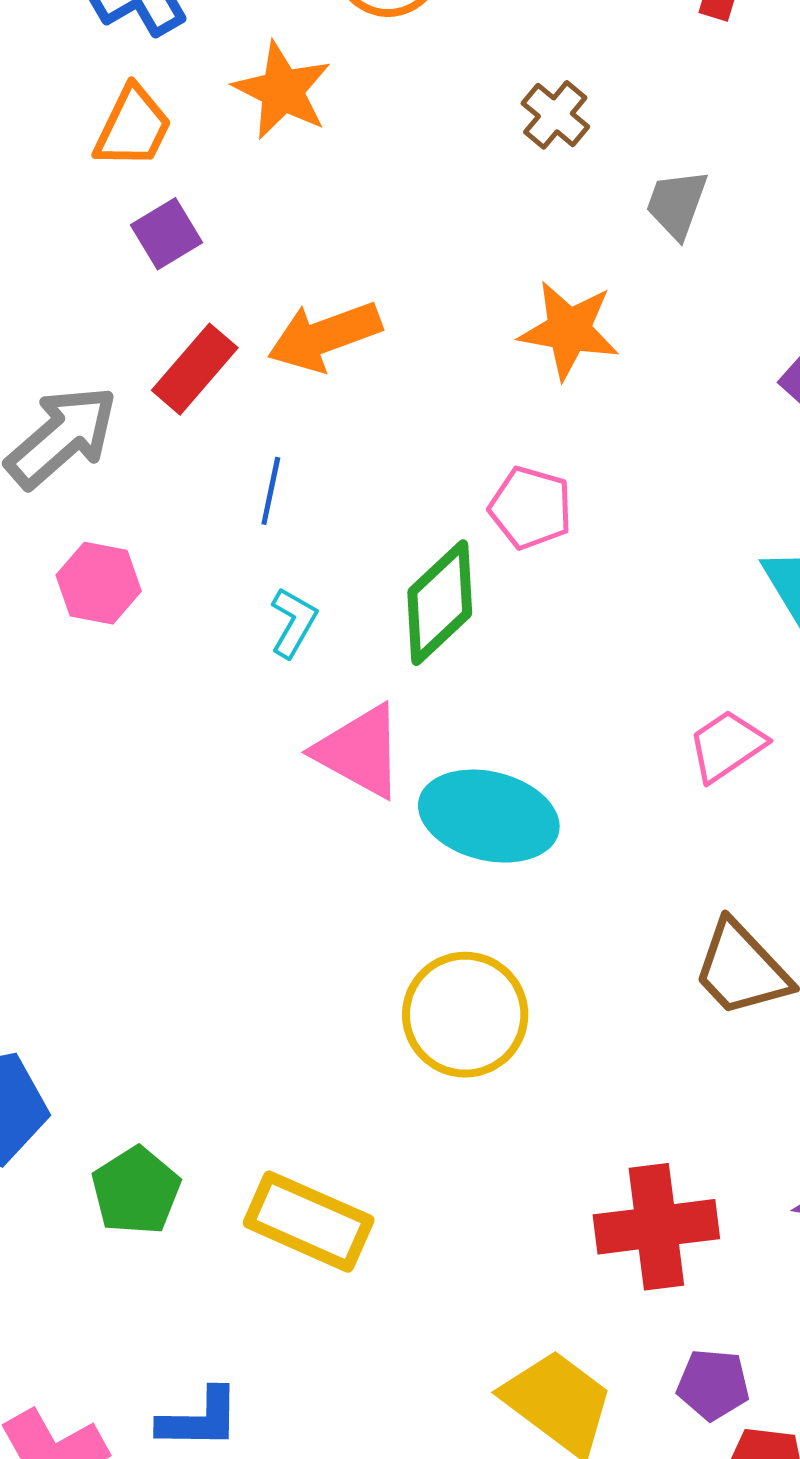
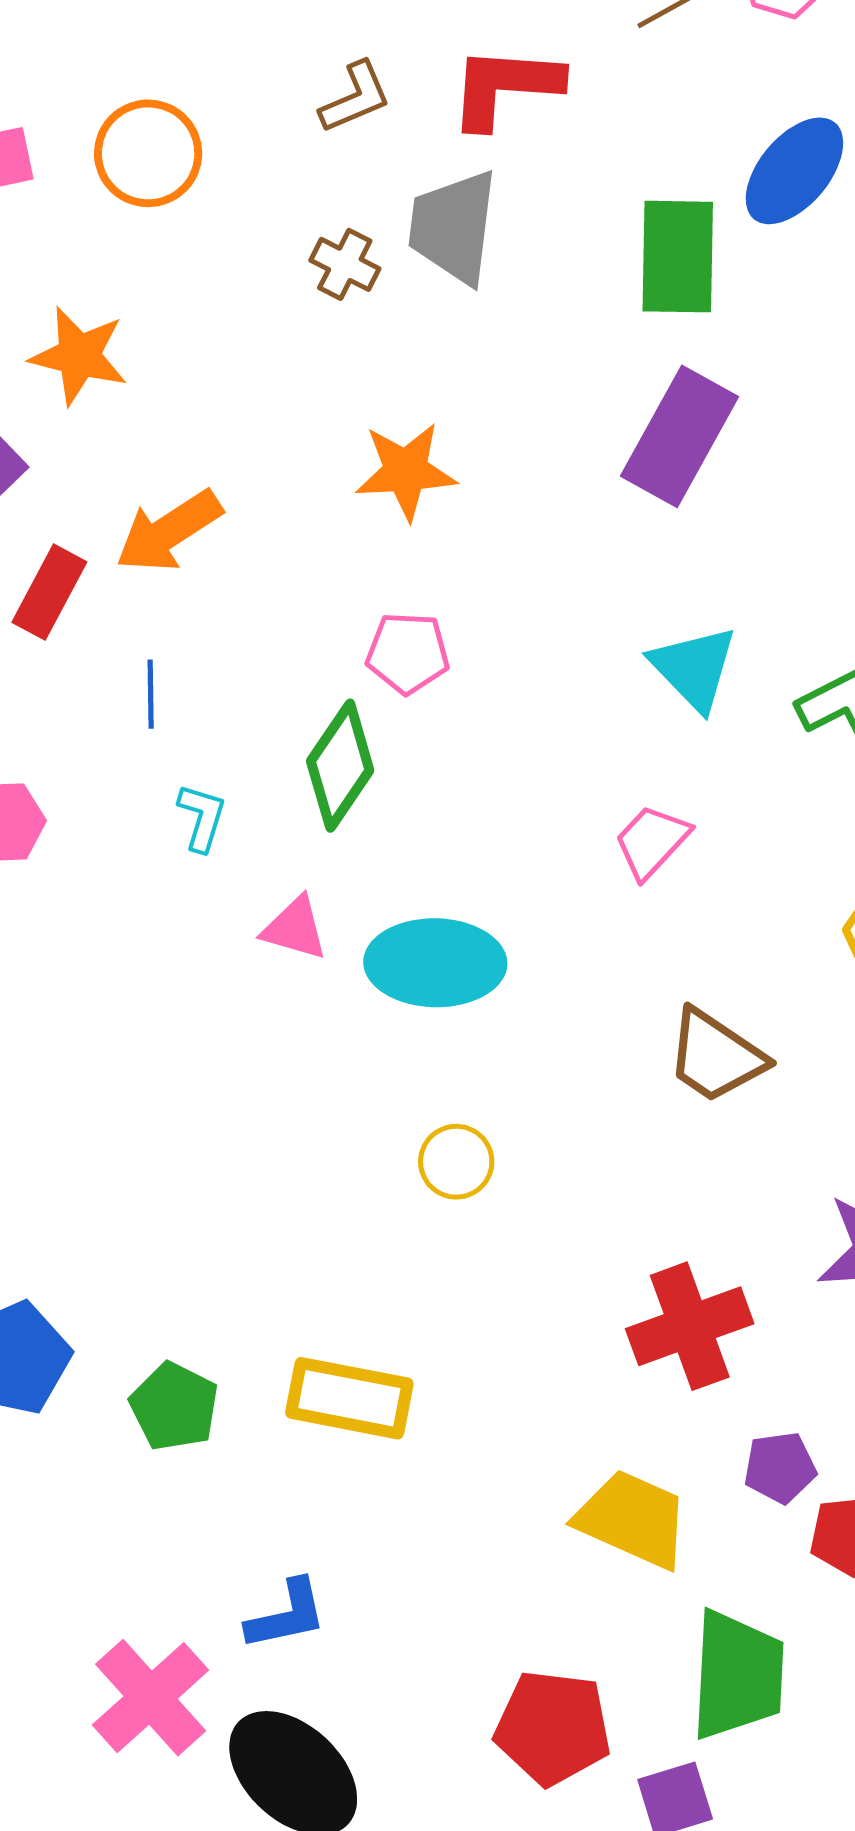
orange star: (282, 90) -> (79, 356), moved
gray trapezoid: (677, 204) -> (453, 227), moved, size x1.6
pink triangle: (360, 751) -> (295, 928), size x0.7
yellow circle: (465, 1015) -> (456, 1162), size x0.6

